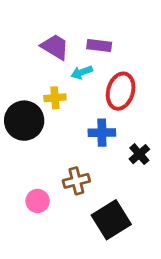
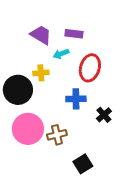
pink circle: (38, 201) -> (28, 129), moved, size x1.8
black square: (111, 220) -> (83, 164), size x0.7

